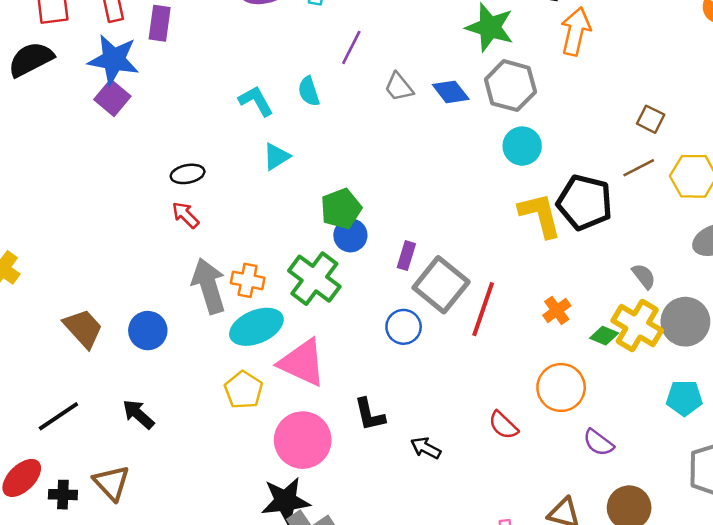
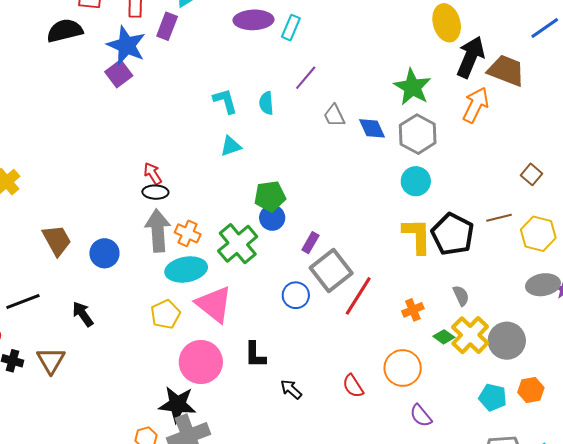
brown square: (651, 119) -> (532, 174), moved
black ellipse: (188, 174) -> (155, 192), moved
gray semicircle: (644, 276) -> (461, 296), moved

